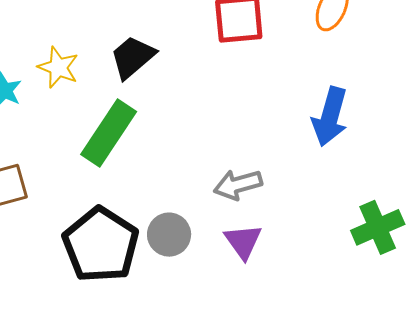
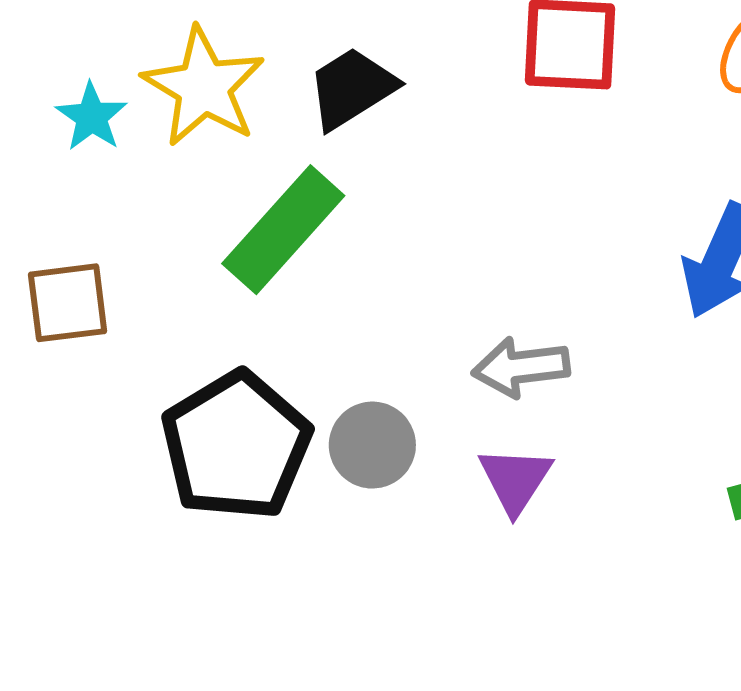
yellow star: (58, 67) -> (204, 87), size x1.5

